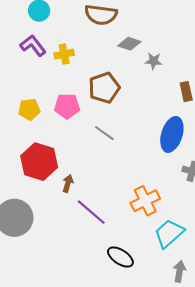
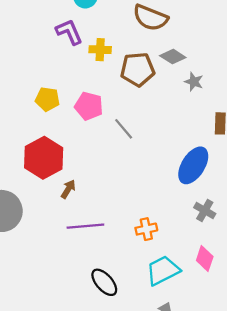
brown pentagon: (104, 88) -> (138, 69), moved
gray line: (104, 133) -> (124, 129), moved
orange cross: (145, 201) -> (146, 229), size x0.7
purple line: (91, 212) -> (85, 226), turned -60

